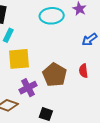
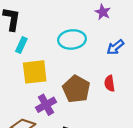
cyan ellipse: (52, 16) -> (72, 39), moved

